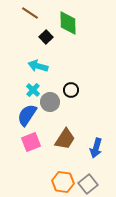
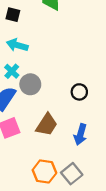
black square: (46, 37) -> (13, 15), moved, turned -32
black circle: (71, 90) -> (79, 92), moved

